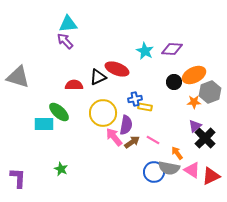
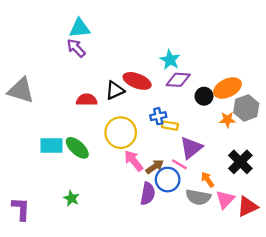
purple diamond: (172, 49) -> (178, 80), moved
green ellipse: (59, 112) -> (77, 148), moved
purple semicircle: (126, 125) -> (148, 194), moved
purple triangle: (195, 126) -> (191, 148), moved, size x1.5
pink triangle: (192, 170) -> (225, 199), turned 42
blue circle: (154, 172) -> (168, 180), moved

